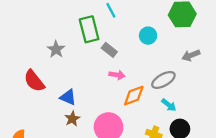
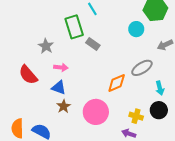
cyan circle: (148, 36) -> (136, 29), moved
pink arrow: (117, 75) -> (61, 67), moved
cyan arrow: (169, 105) -> (160, 88), moved, turned 40

